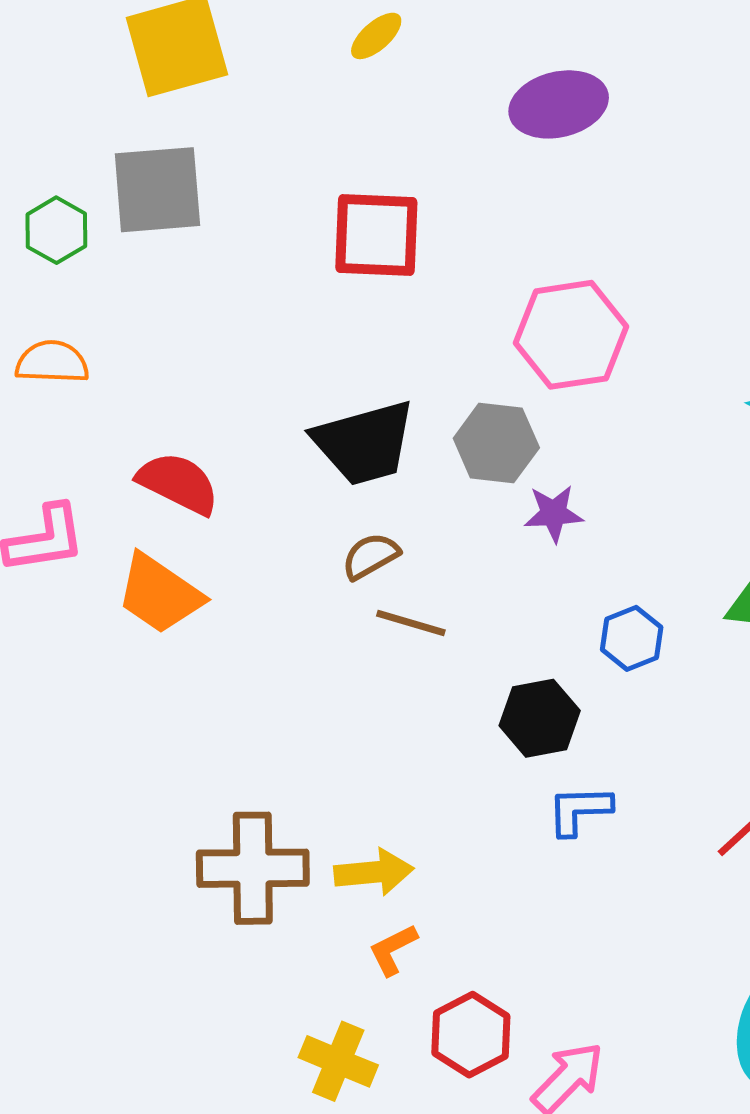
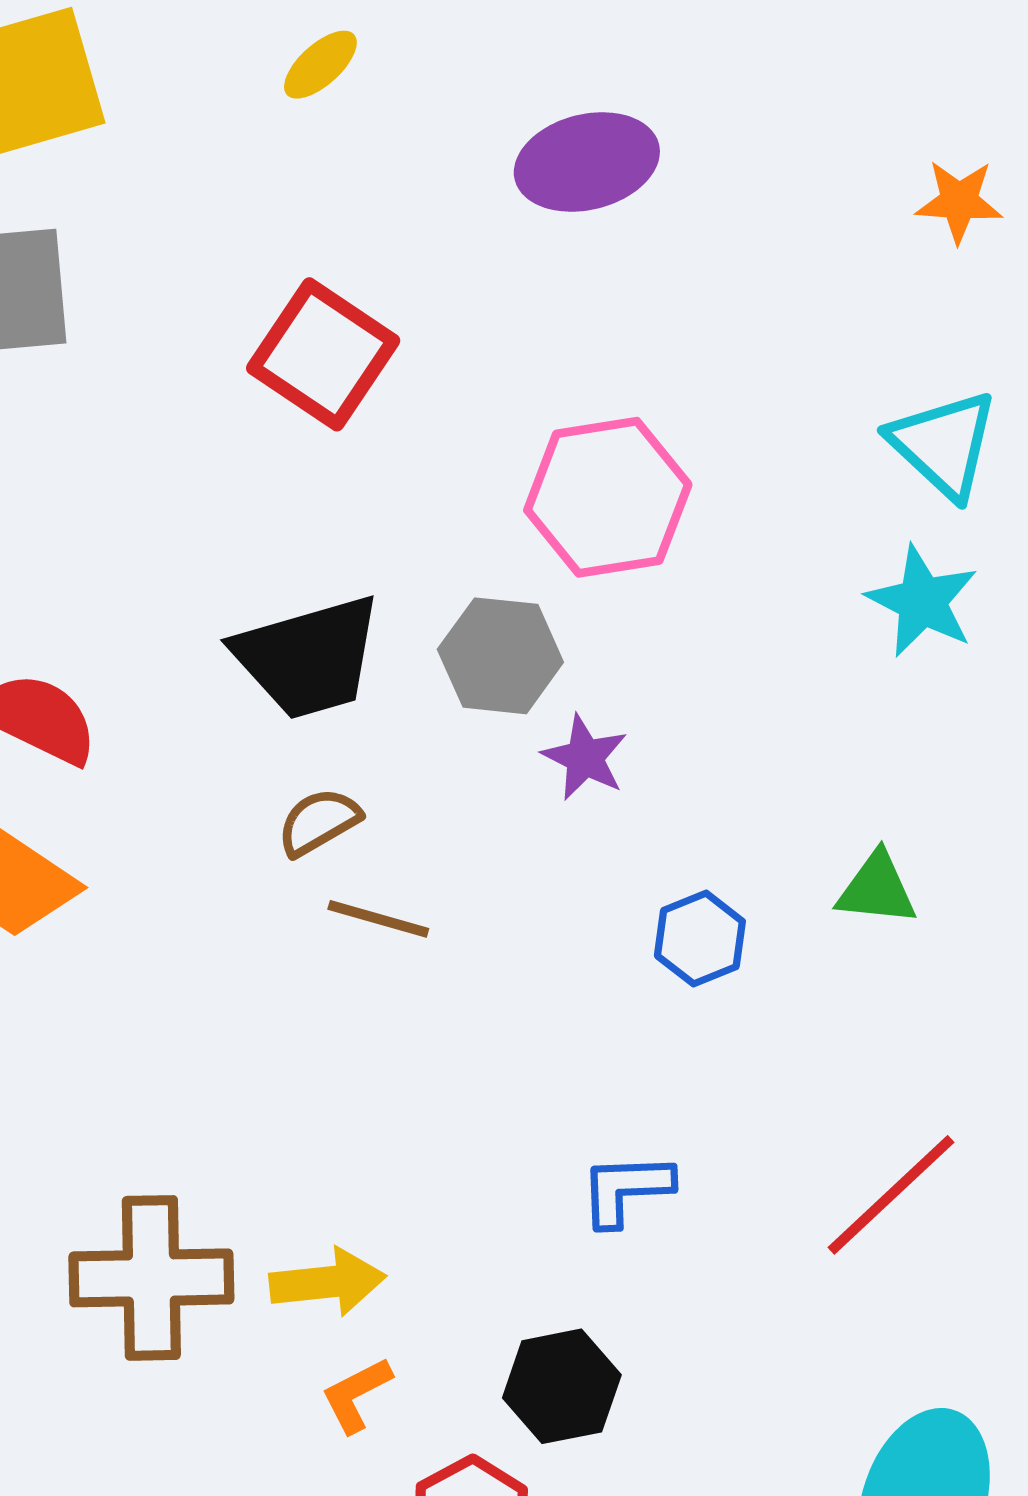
red square: (376, 235) -> (323, 354), turned 32
purple star: (554, 513) -> (585, 758), turned 30
black hexagon: (540, 718) -> (562, 1386), moved

